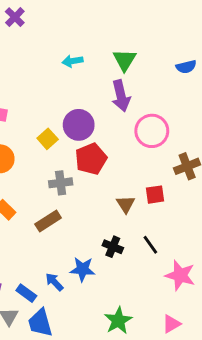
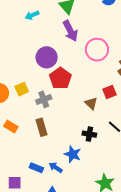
yellow square: (48, 139) -> (22, 89), moved, turned 32
brown rectangle: (48, 221) -> (41, 127), turned -60
blue star: (83, 269) -> (73, 154), turned 30
blue rectangle: (26, 293) -> (36, 168), moved

